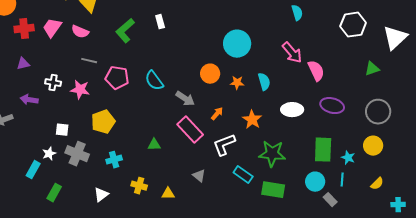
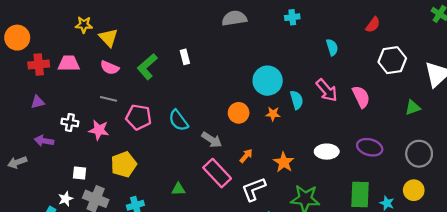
pink trapezoid: (52, 28) -> (69, 63), turned 55
pink semicircle: (80, 32) -> (110, 68), moved
pink semicircle: (316, 71) -> (361, 97), moved
cyan semicircle: (264, 82) -> (297, 100), moved
orange star: (237, 83) -> (273, 114), moved

